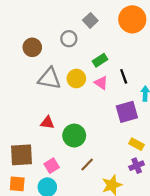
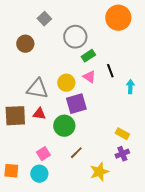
gray square: (90, 20) -> (44, 19), moved
gray circle: (69, 39) -> (75, 37), moved, size x1.5
gray triangle: (49, 79) -> (37, 89), moved
yellow circle: (76, 79) -> (66, 83), moved
purple square: (127, 112) -> (76, 104), moved
brown square: (22, 155) -> (15, 116), moved

